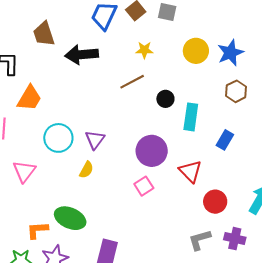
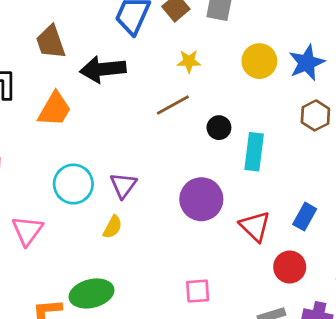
orange trapezoid: (29, 98) -> (55, 109), moved
blue rectangle: (225, 140) -> (305, 217), moved
pink square: (144, 186) -> (198, 291), moved, turned 30
green ellipse: (70, 218) -> (91, 293), turned -36

